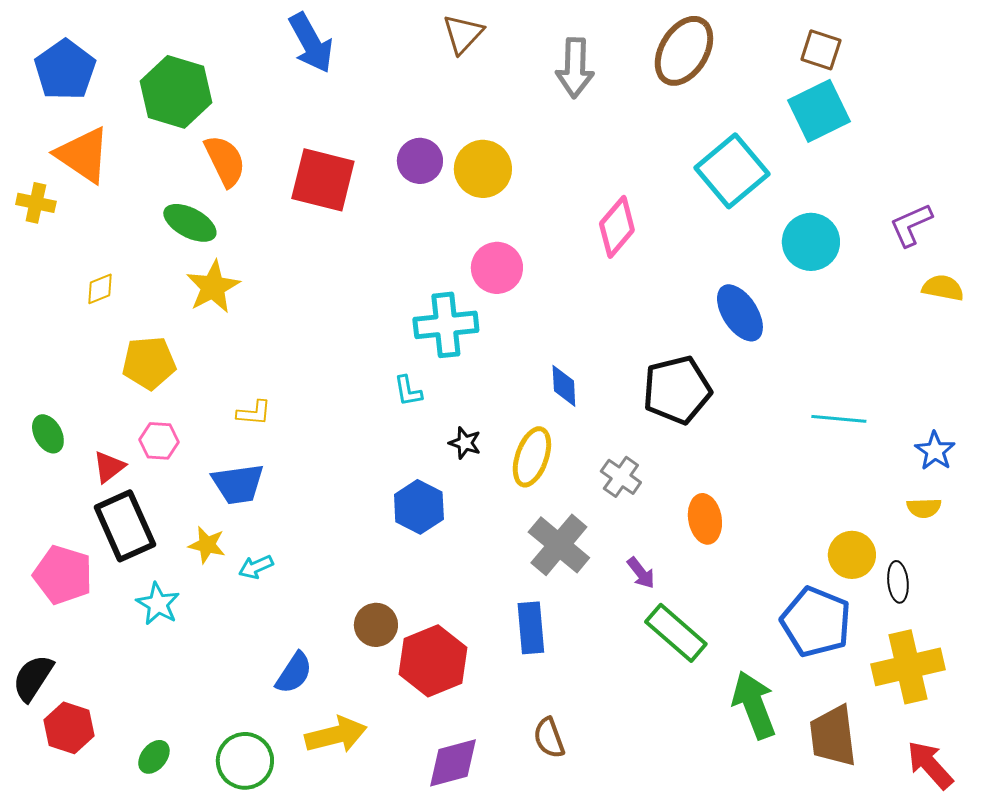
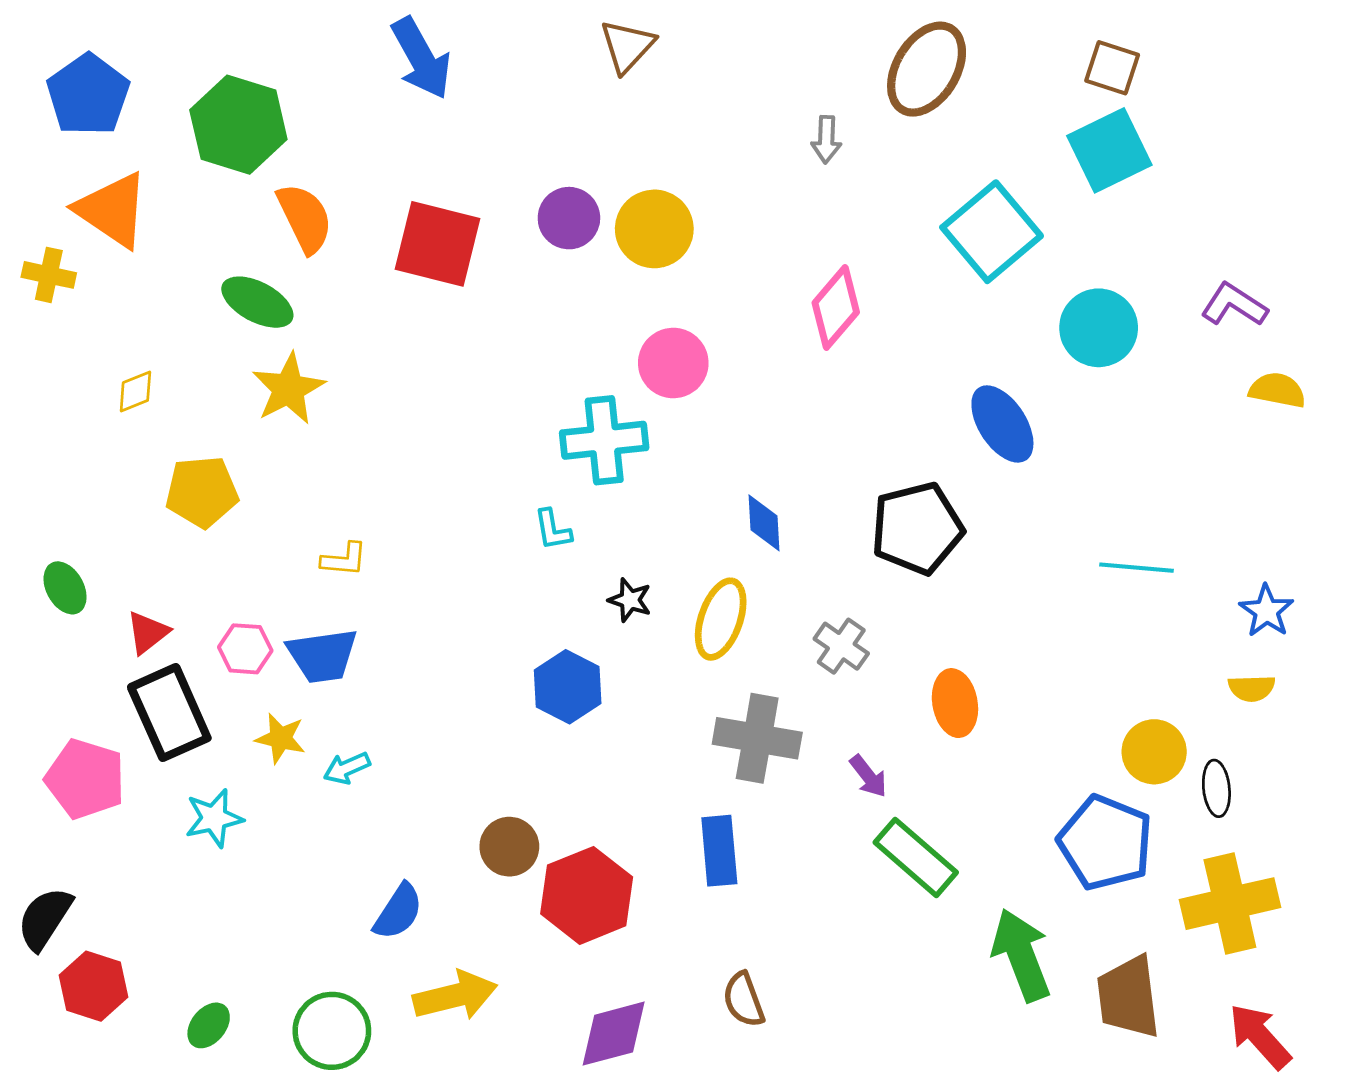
gray arrow: (575, 68) -> (826, 140), moved, size x0.6
purple L-shape: (911, 225) -> (1234, 305), turned 57
pink hexagon: (159, 441) -> (245, 649), moved
gray cross: (559, 545) -> (757, 738), turned -30
cyan star: (158, 604) -> (214, 818), turned 30

